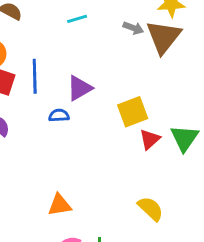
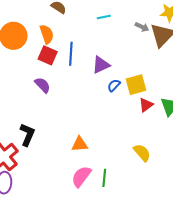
blue semicircle: (59, 115) -> (114, 85), moved, turned -48

